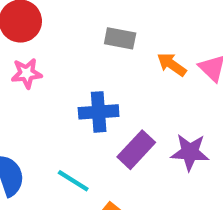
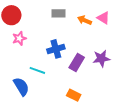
cyan line: (73, 181) -> (37, 70), moved

